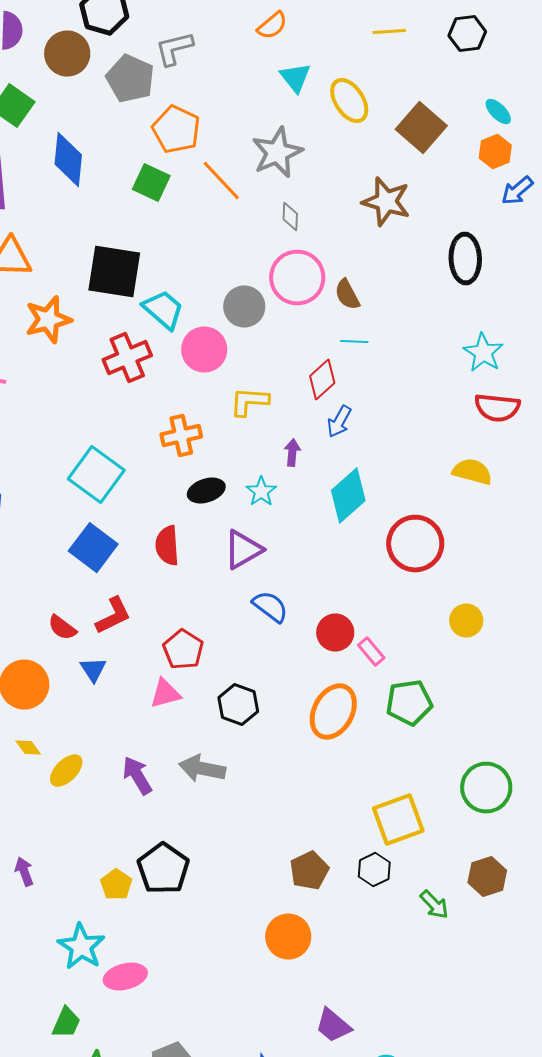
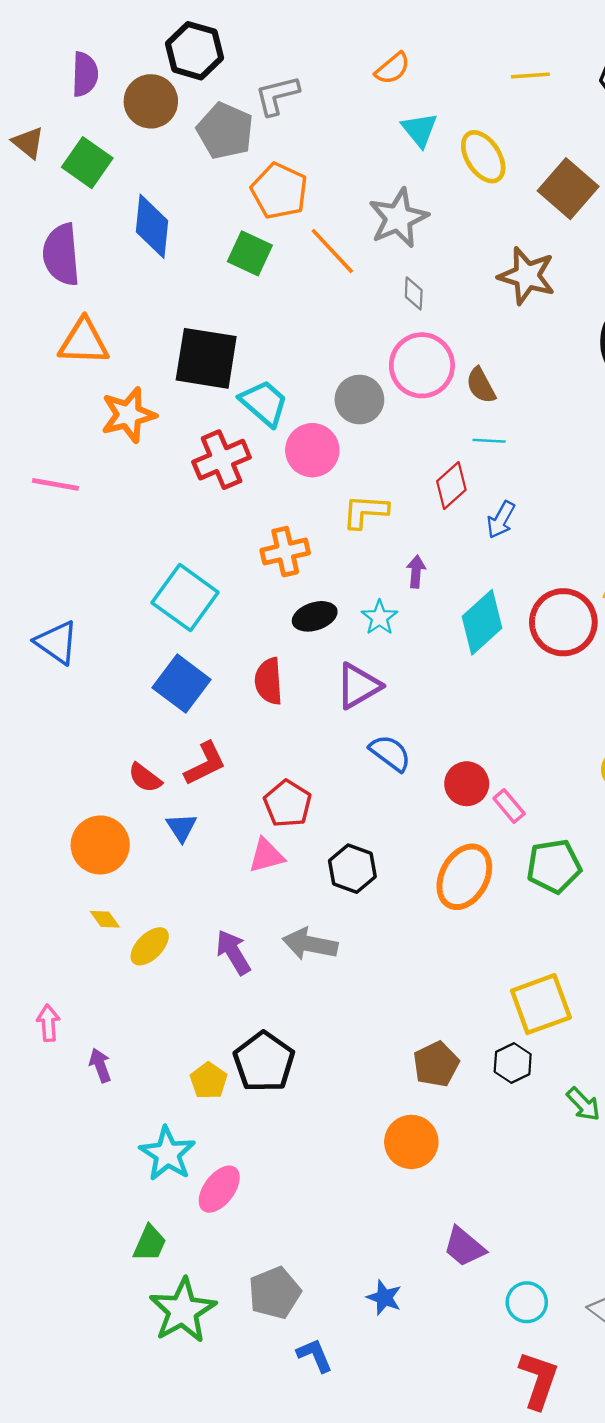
blue arrow: (339, 422) -> (501, 520), moved
red circle: (415, 544) -> (563, 622), moved
pink ellipse: (125, 977) -> (219, 1189), turned -39

